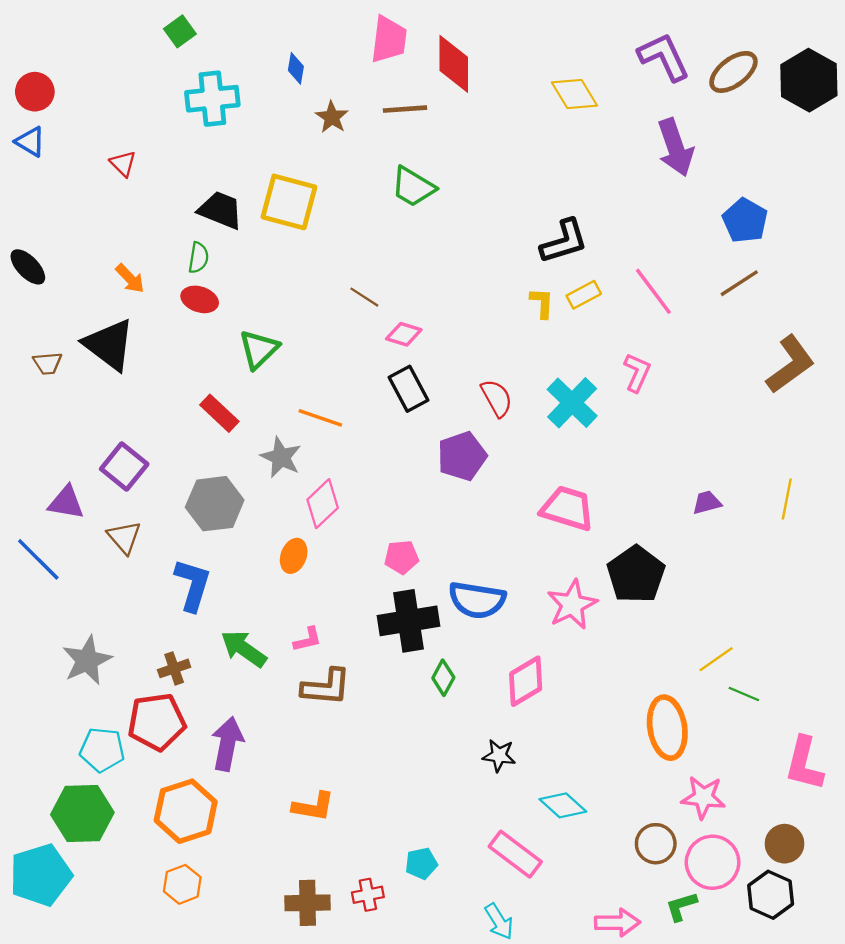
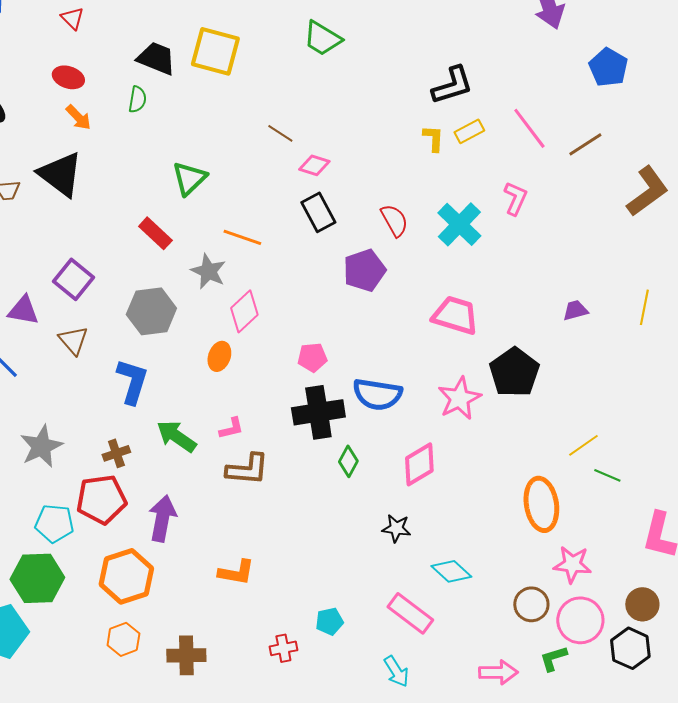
brown line: (739, 283) -> (585, 144), moved
red ellipse: (200, 299) -> (68, 77), moved
brown cross: (308, 903) -> (186, 655), moved

